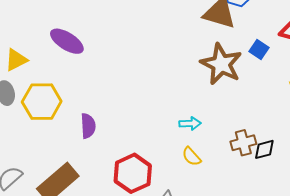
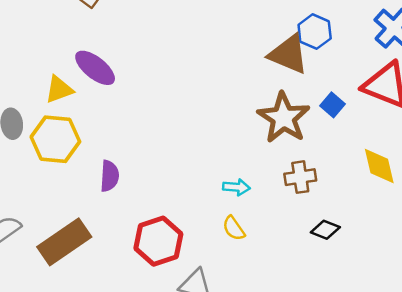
yellow triangle: (16, 60) -> (59, 89), moved
brown cross: (243, 143) -> (300, 177), moved
black diamond: (264, 149) -> (325, 230), turned 30

